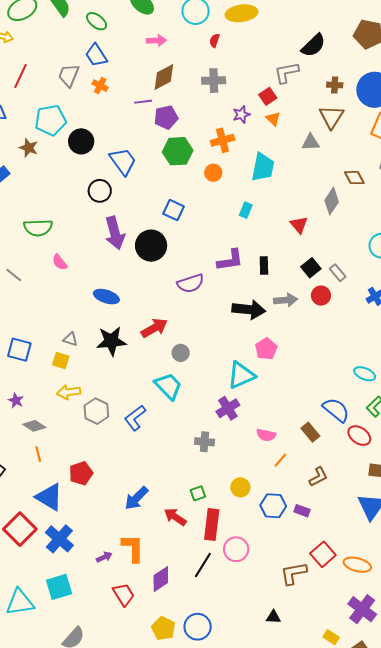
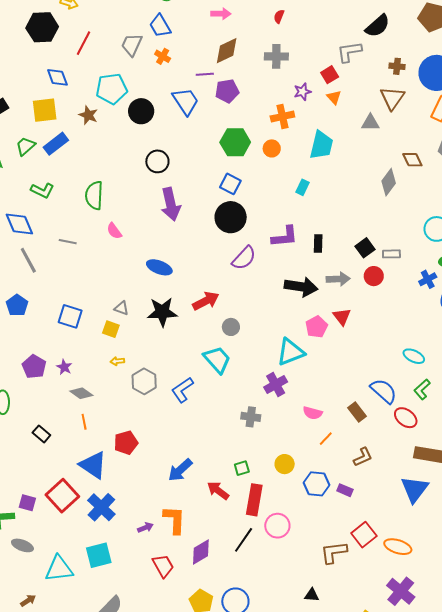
green hexagon: (178, 151) -> (235, 142), moved
blue trapezoid: (123, 161) -> (186, 101), moved
red triangle: (299, 225) -> (342, 317), moved
green semicircle: (38, 228) -> (94, 195), turned 92
black circle: (151, 246) -> (231, 217), moved
gray rectangle: (338, 273) -> (391, 254), turned -54
gray line: (14, 275) -> (68, 242), turned -30
purple semicircle: (191, 283) -> (244, 258), turned -32
yellow arrow: (69, 392) -> (117, 361), size x0.6

